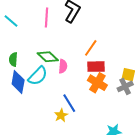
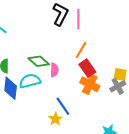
pink line: (47, 17) -> (78, 19), moved
red rectangle: (96, 67) -> (87, 68), turned 60
cyan semicircle: (38, 76) -> (30, 81), turned -145

